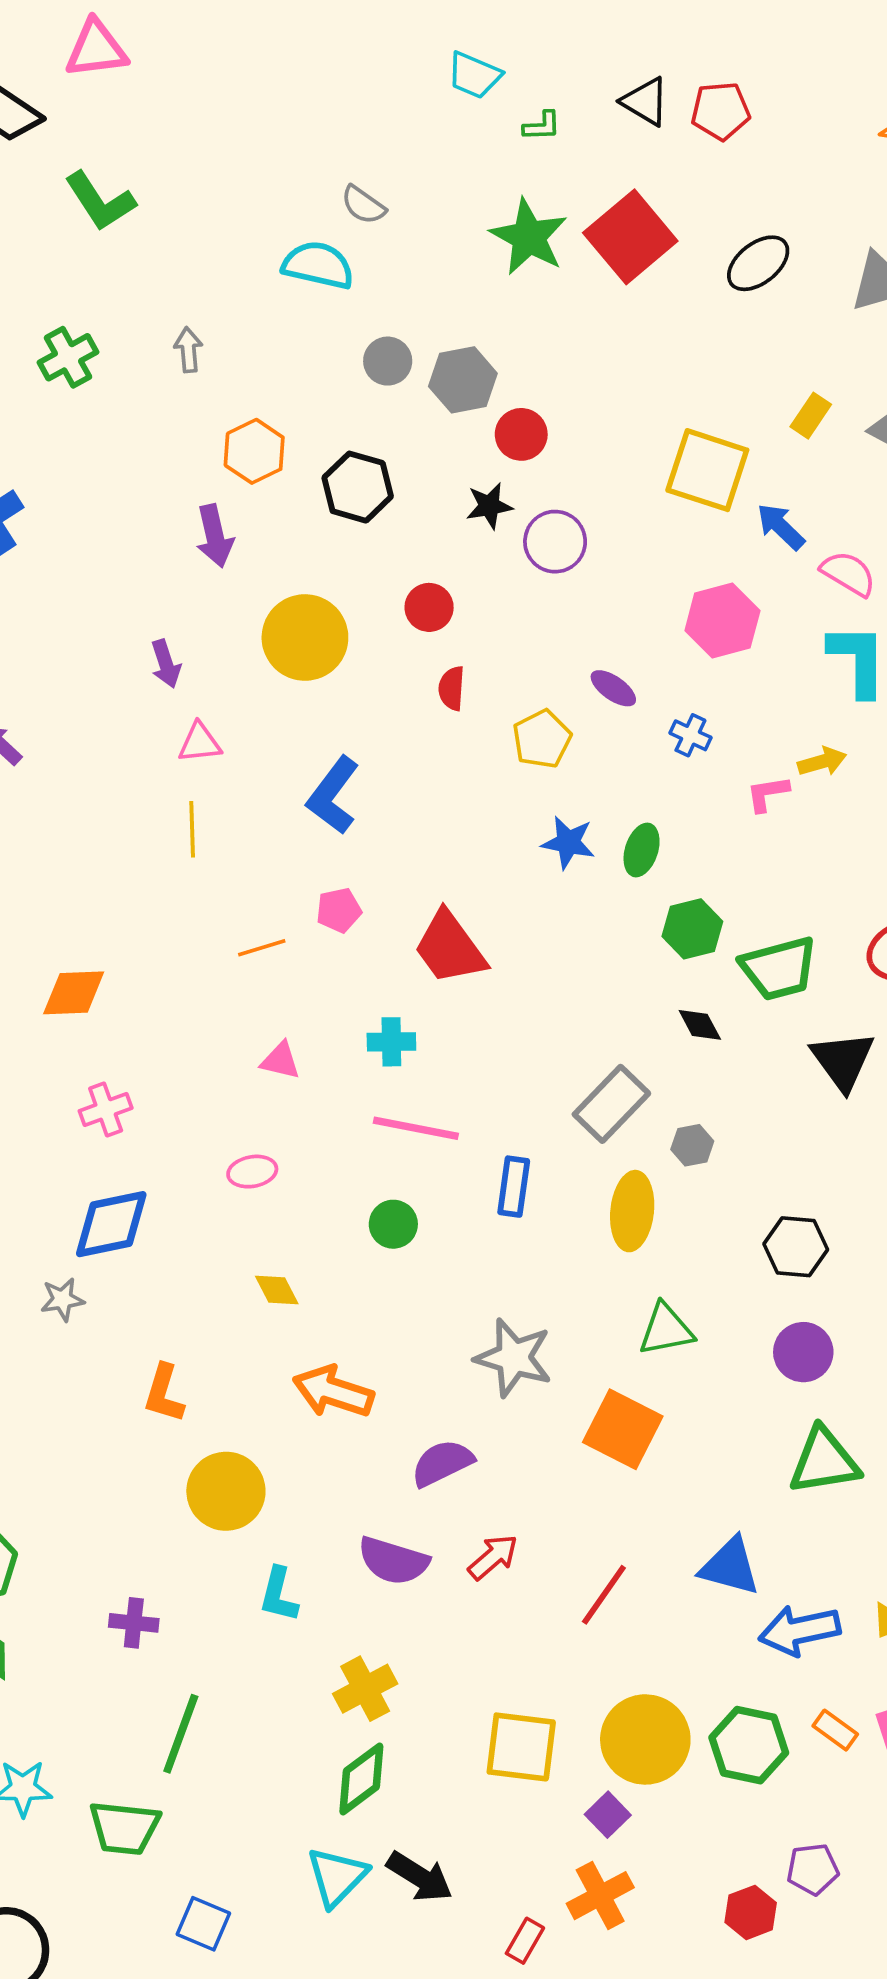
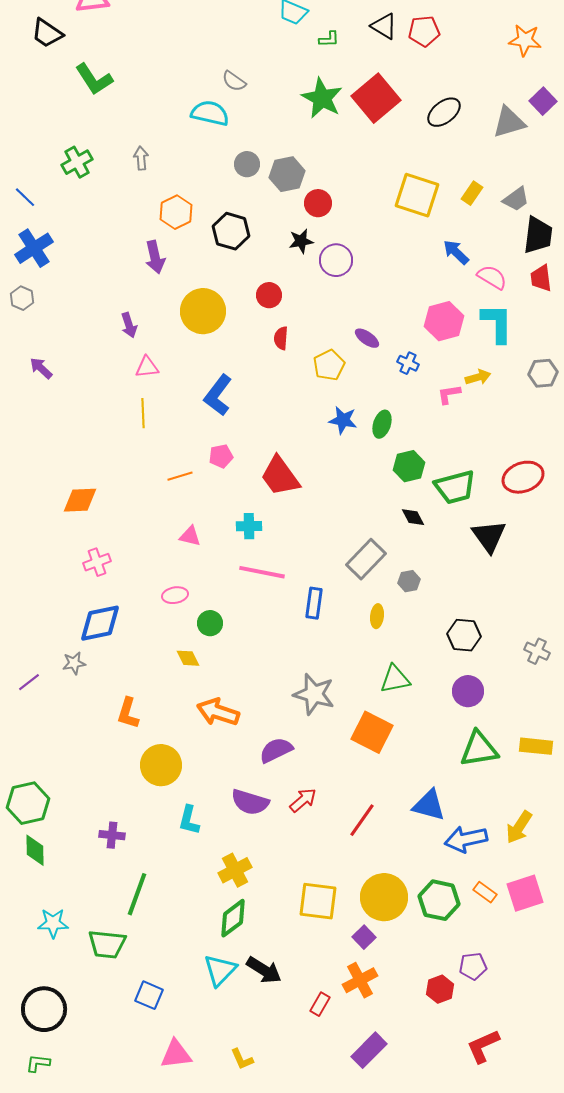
yellow square: (707, 470) -> (417, 195), moved
pink hexagon: (722, 621) -> (444, 321), moved
yellow ellipse: (632, 1211) -> (377, 616), size x0.6
green circle: (393, 1224) -> (210, 623), moved

